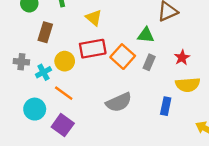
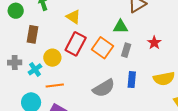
red rectangle: (93, 49) -> (76, 44), turned -45
yellow semicircle: (188, 85) -> (164, 79), moved
orange line: (64, 93) -> (55, 86), turned -36
blue rectangle: (166, 106) -> (132, 80), moved

